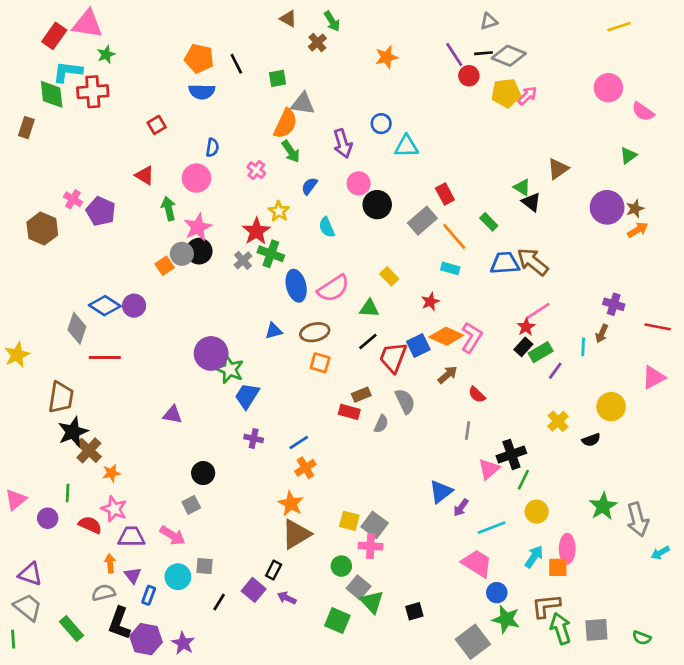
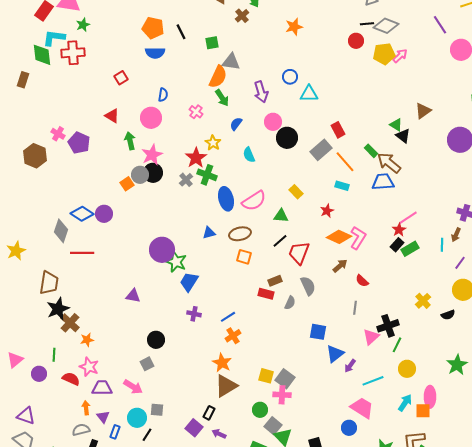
purple line: (454, 54) -> (440, 25), moved
brown arrow: (533, 262) -> (389, 163), moved
blue square: (418, 345) -> (318, 332), moved, turned 36
purple line: (555, 371) -> (460, 263), moved
blue circle: (497, 593) -> (349, 428), moved
black line: (219, 602) -> (147, 435), moved

